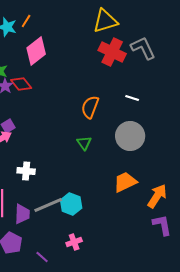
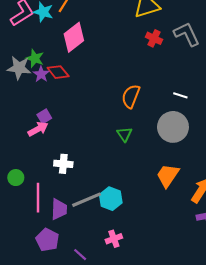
red cross: (112, 52) -> (154, 38), size x0.6
white line: (132, 98) -> (180, 95), moved
orange trapezoid: (125, 182) -> (168, 175), turned -30

